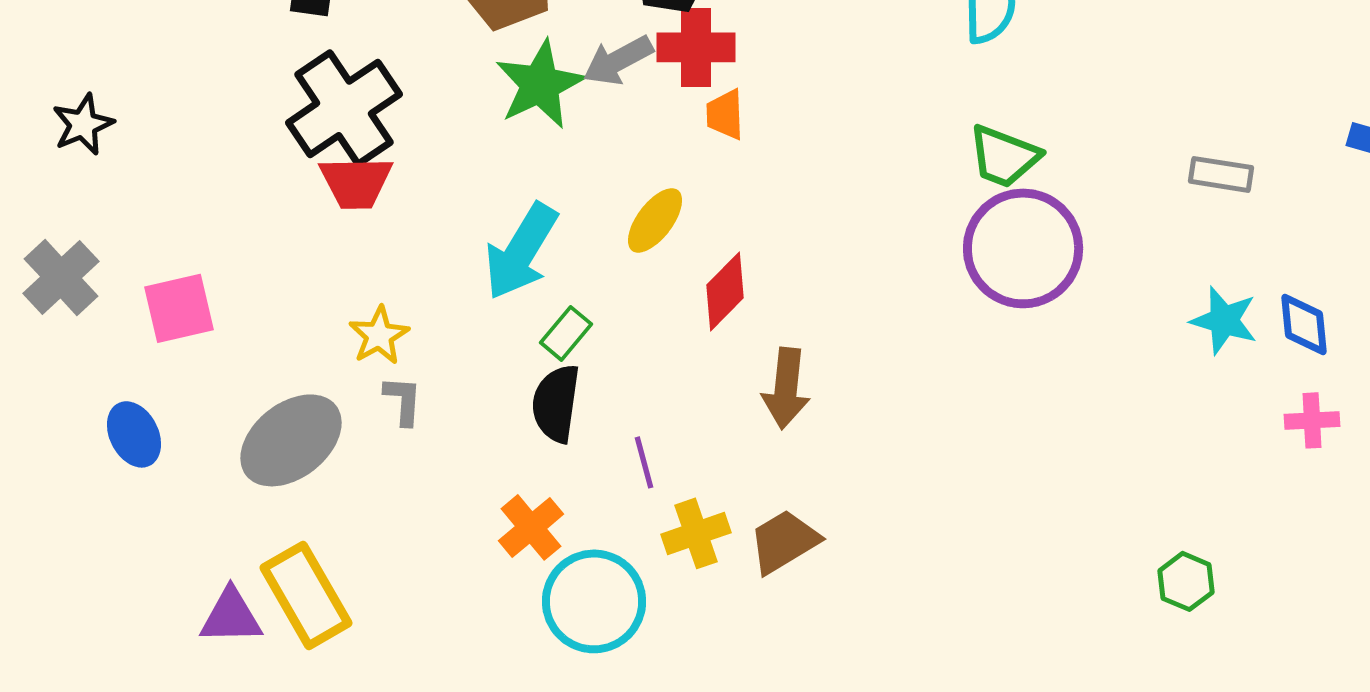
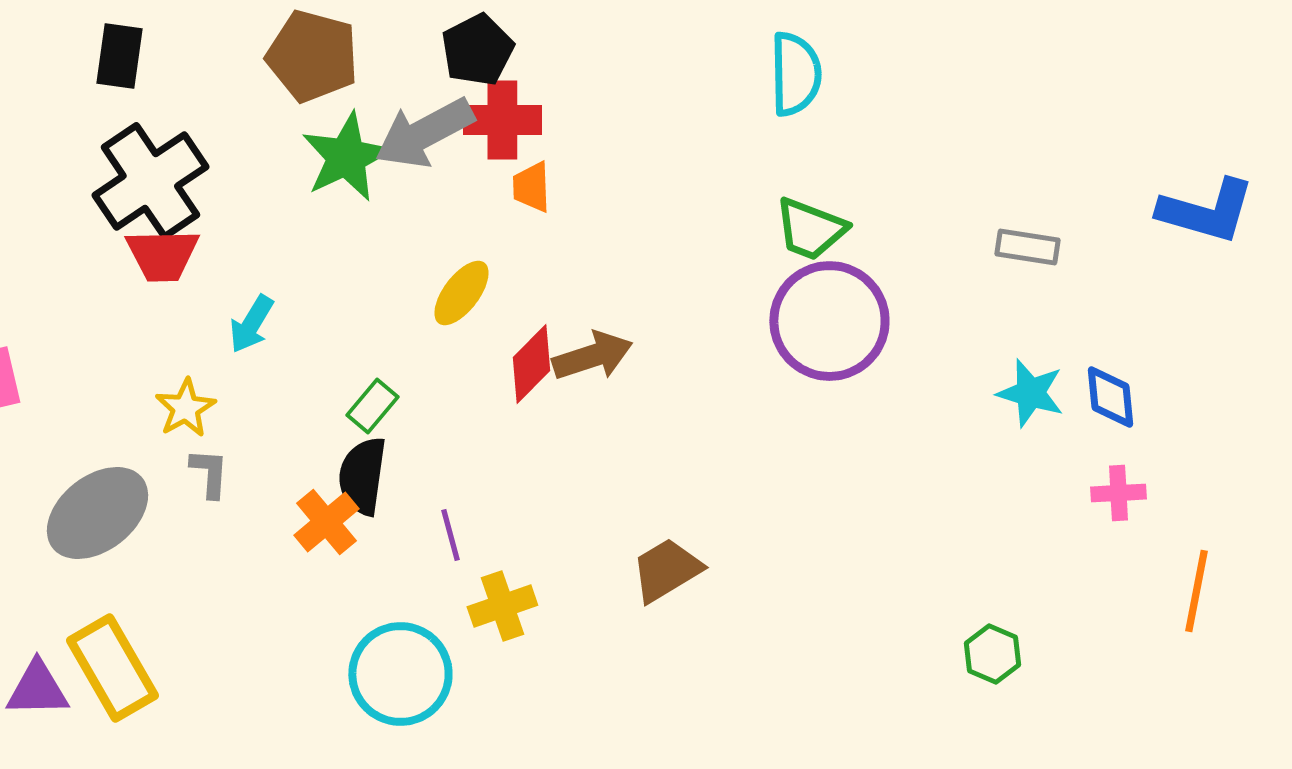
gray arrow: (618, 60) -> (424, 133), size x1.4
cyan arrow: (521, 251) -> (251, 324), moved, size x0.6
brown arrow: (786, 388) -> (592, 356), moved, turned -114
orange cross: (531, 527) -> (326, 522), moved
brown trapezoid: (784, 541) -> (666, 570), moved

